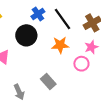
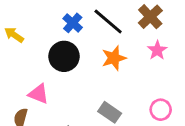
pink circle: (81, 64) -> (161, 110), moved

